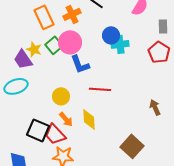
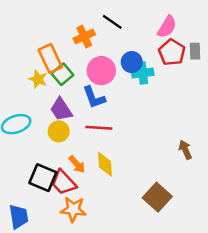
orange rectangle: (44, 17) -> (50, 58), moved
pink circle: (70, 42) -> (101, 71), moved
red pentagon: (159, 52) -> (172, 52), moved
purple trapezoid: (23, 59) -> (61, 110), moved
red line: (100, 89) -> (99, 128), moved
yellow circle: (61, 96) -> (59, 131), moved

